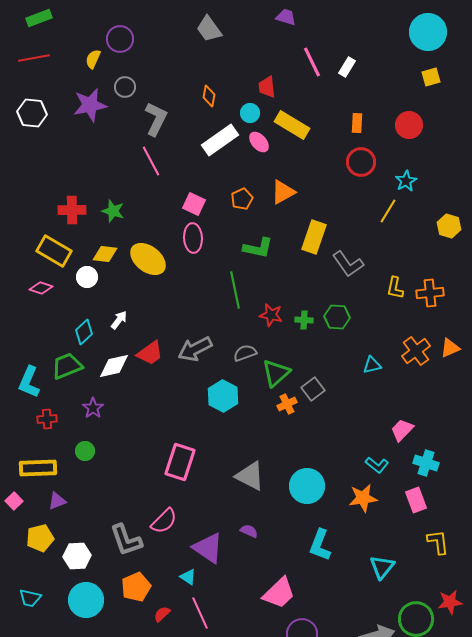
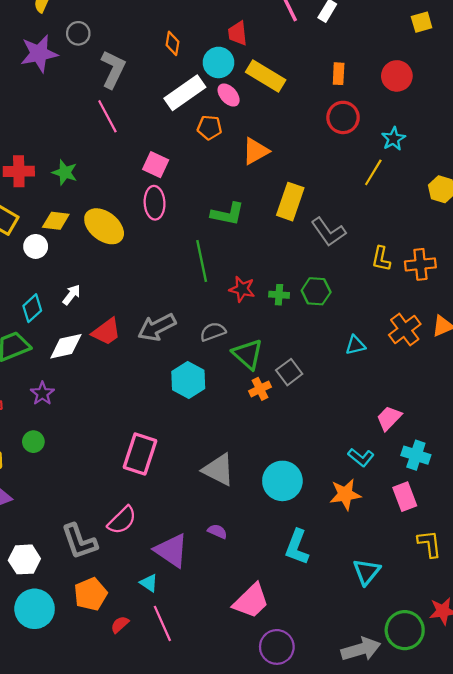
cyan circle: (250, 113) -> (218, 62), size x1.4
orange pentagon: (242, 199) -> (210, 128), moved, turned 30
green triangle: (276, 373) -> (248, 354), turned -36

